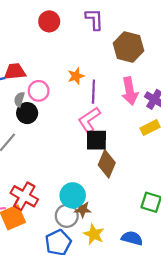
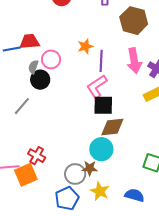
brown diamond: (107, 164) -> (112, 127), turned 60
cyan circle: (73, 195) -> (101, 149), moved
red cross: (24, 196) -> (37, 156), size x0.7

